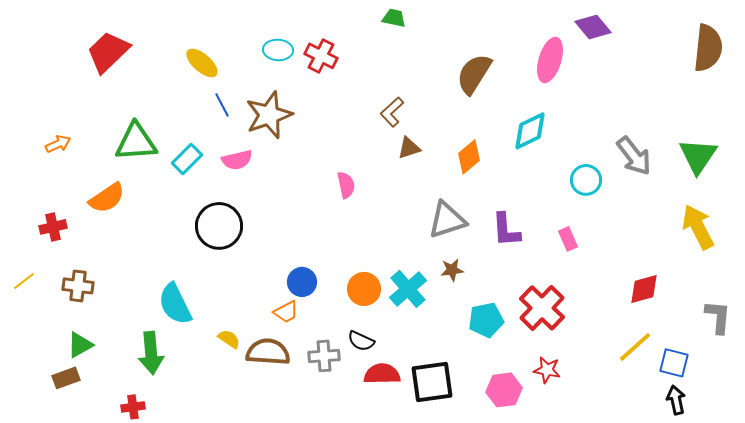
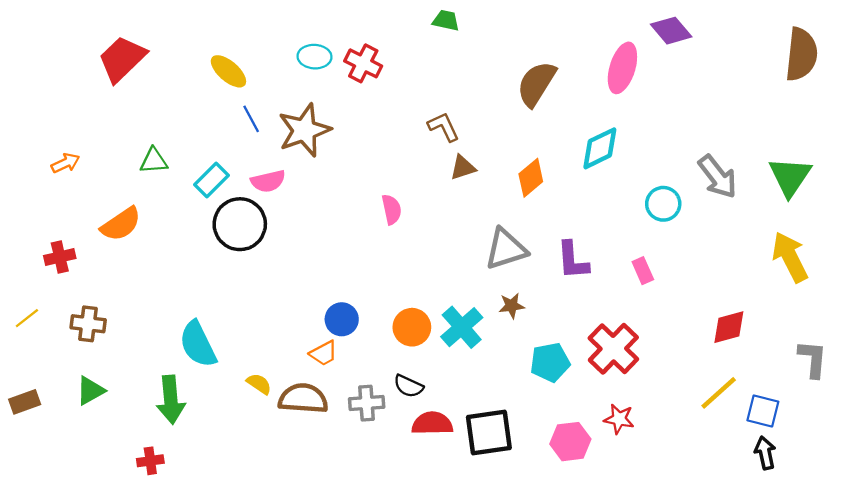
brown L-shape: (392, 112) -> (444, 127), turned 108
green triangle: (136, 142) -> (154, 161), size x0.6
black circle: (219, 226) -> (240, 224), moved
brown rectangle: (66, 378) -> (25, 402), moved

